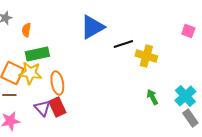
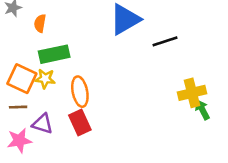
yellow cross: (146, 56) -> (192, 93), moved, turned -30
yellow star: (30, 73) -> (45, 79), size x0.7
purple triangle: (42, 108) -> (43, 124), moved, turned -30

